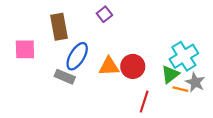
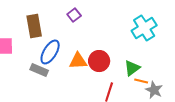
cyan cross: (184, 56) -> (144, 28), moved
gray star: (195, 82) -> (154, 90), moved

